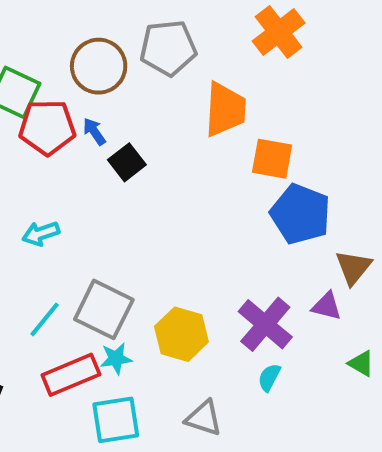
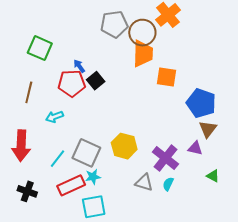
brown circle: (99, 66) -> (142, 33), moved
red pentagon: (47, 127) -> (72, 83), moved
blue pentagon: (300, 214) -> (201, 103), moved
yellow hexagon: (181, 334) -> (124, 146), moved
gray triangle: (204, 418) -> (144, 183), moved

